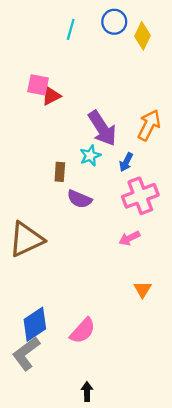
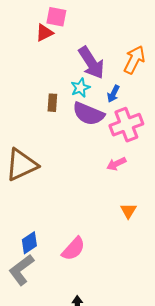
pink square: (38, 85) -> (56, 17), moved
purple semicircle: (79, 199) -> (88, 114), moved, size x1.4
blue diamond: (35, 324) -> (29, 243), size x0.7

